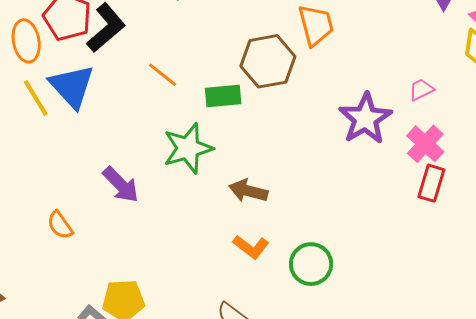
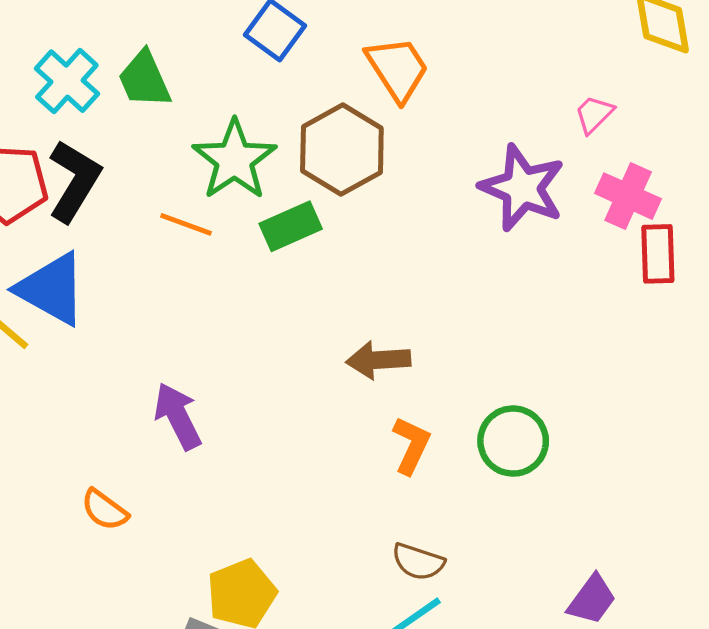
green star: (188, 148) -> (234, 160), moved
purple arrow: (121, 185) -> (178, 416), turned -144
orange L-shape: (251, 247) -> (411, 445), turned -84

